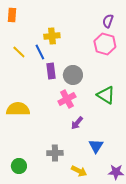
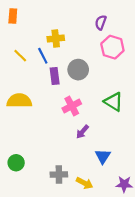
purple semicircle: (108, 21) -> (101, 22), moved
gray circle: (73, 75) -> (78, 70), moved
yellow semicircle: (18, 109) -> (19, 101), moved
gray cross: (55, 153) -> (59, 175), moved
green circle: (19, 166) -> (16, 163), moved

